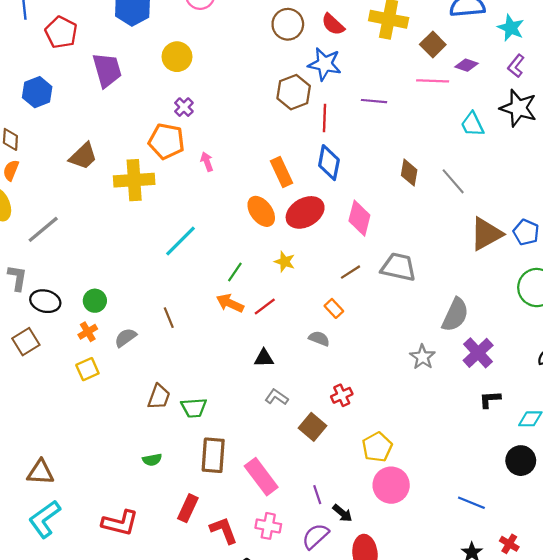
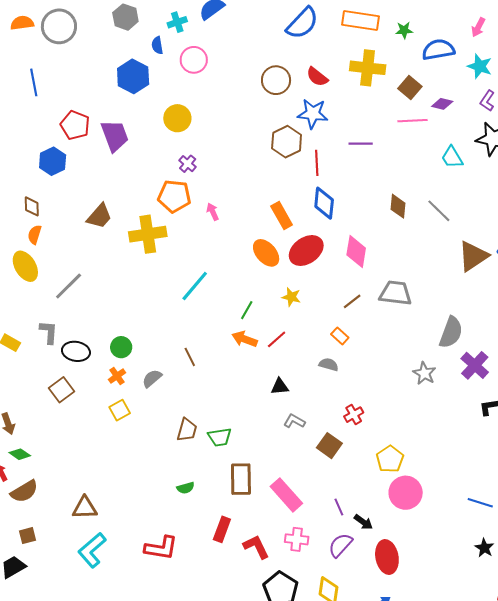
red pentagon: (61, 32) -> (75, 125), moved

